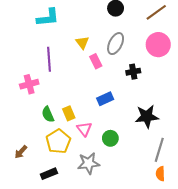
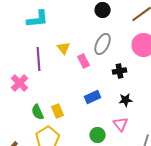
yellow triangle: (82, 43) -> (64, 48), moved
pink cross: (29, 84) -> (20, 83), turned -30
black star: (147, 116) -> (126, 100), moved, size x0.6
pink triangle: (84, 129) -> (121, 124), moved

